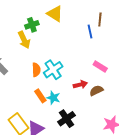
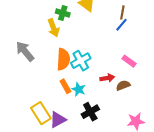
brown line: (100, 19) -> (122, 12), moved
green cross: (32, 25) -> (63, 13), turned 32
blue line: (90, 32) -> (121, 25), turned 48
orange semicircle: (36, 70) -> (63, 59), size x1.5

